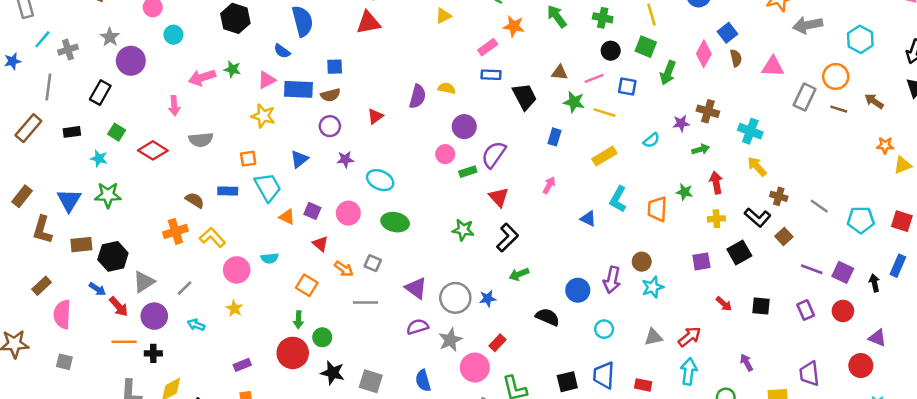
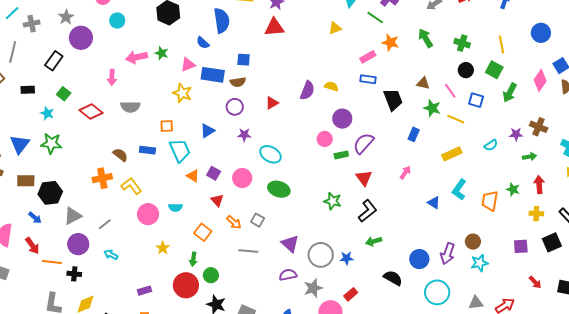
pink line: (594, 78) -> (450, 91), turned 70
red arrow: (119, 307) -> (32, 246), moved
yellow star: (234, 308) -> (163, 248), moved
cyan circle: (604, 329) -> (437, 292), size x1.6

